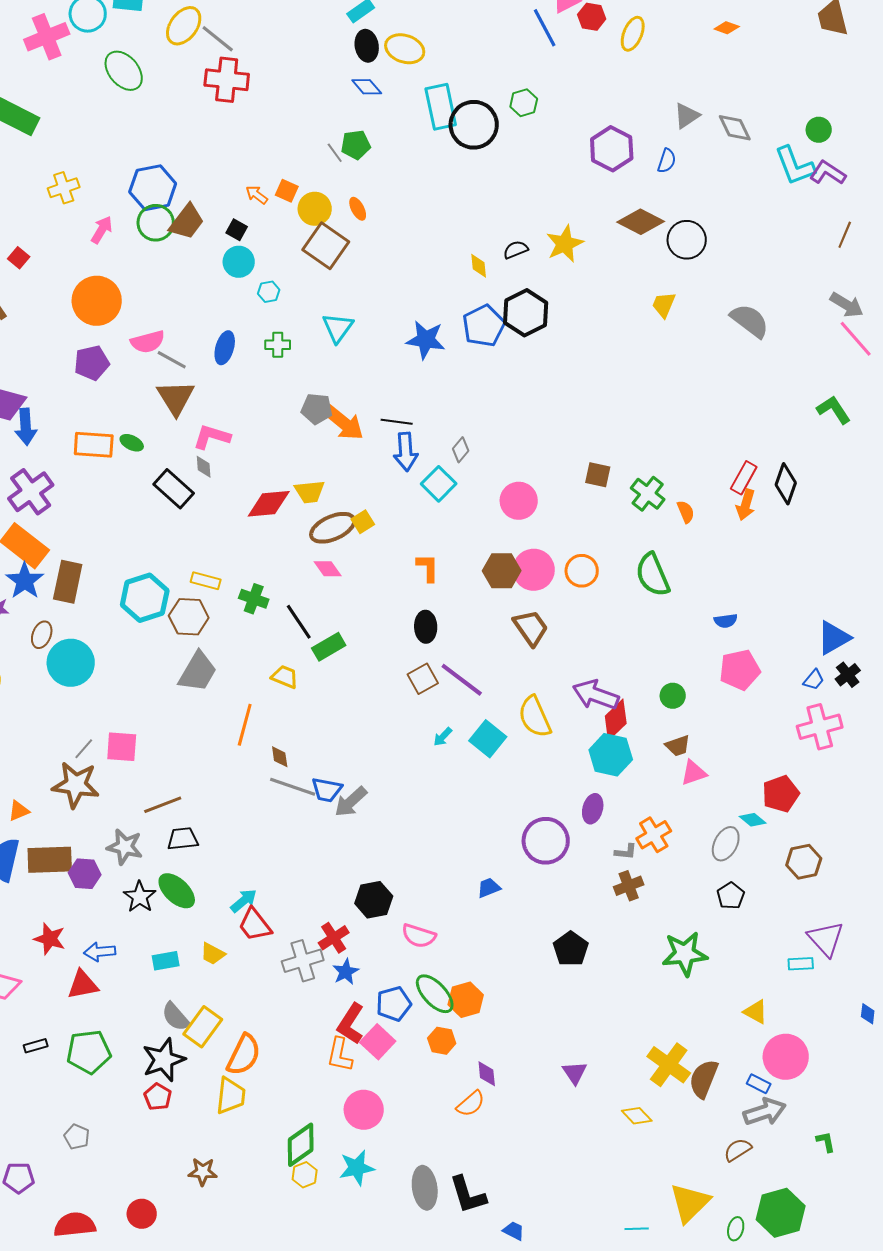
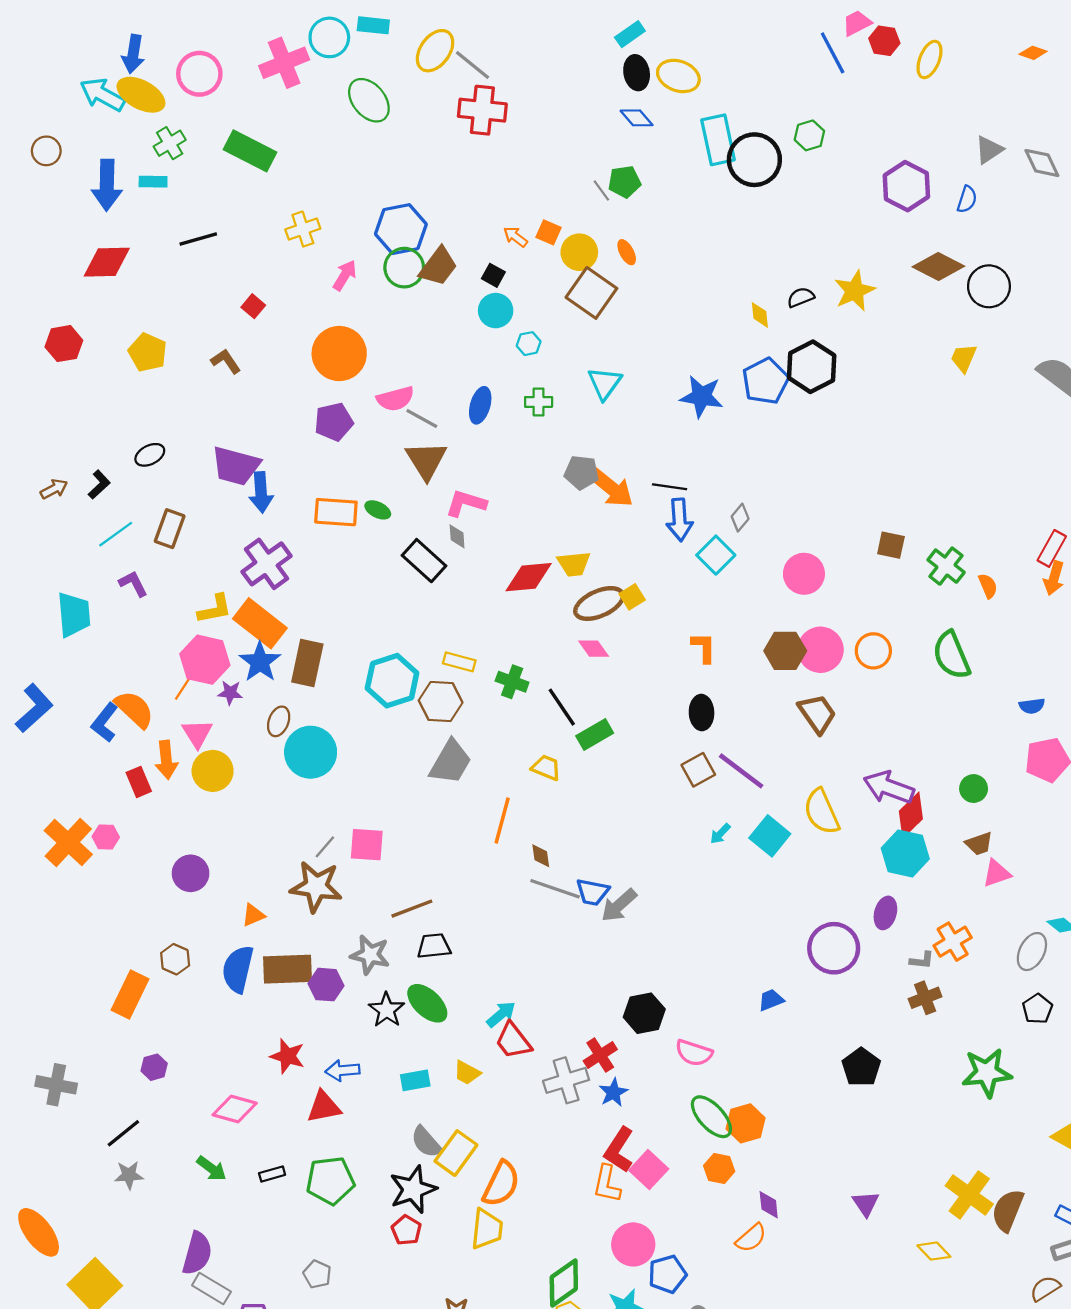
blue pentagon: (394, 1004) -> (667, 1274), moved

